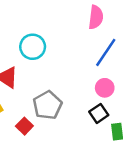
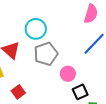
pink circle: (105, 88) -> (68, 74), moved
gray pentagon: (48, 105) -> (46, 54), moved

